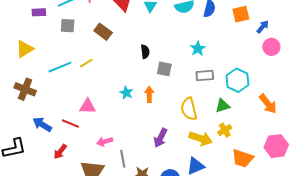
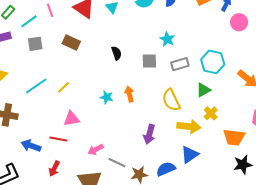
yellow line: (86, 63) -> (64, 87), moved
gray square: (164, 69) -> (149, 61), moved
gray line: (123, 159) -> (117, 163), turned -42

